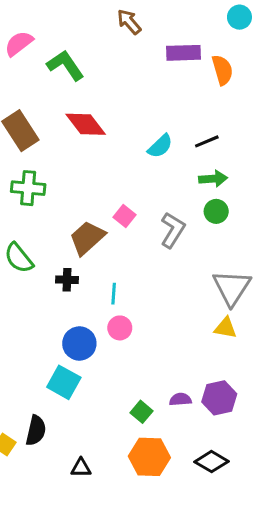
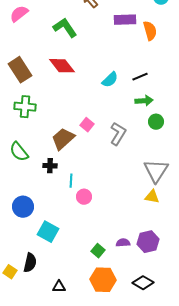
green L-shape: (65, 65) -> (65, 28), moved
green circle: (216, 211) -> (156, 122), moved
cyan line: (114, 294) -> (71, 181), moved
blue circle: (79, 343) -> (23, 207), moved

